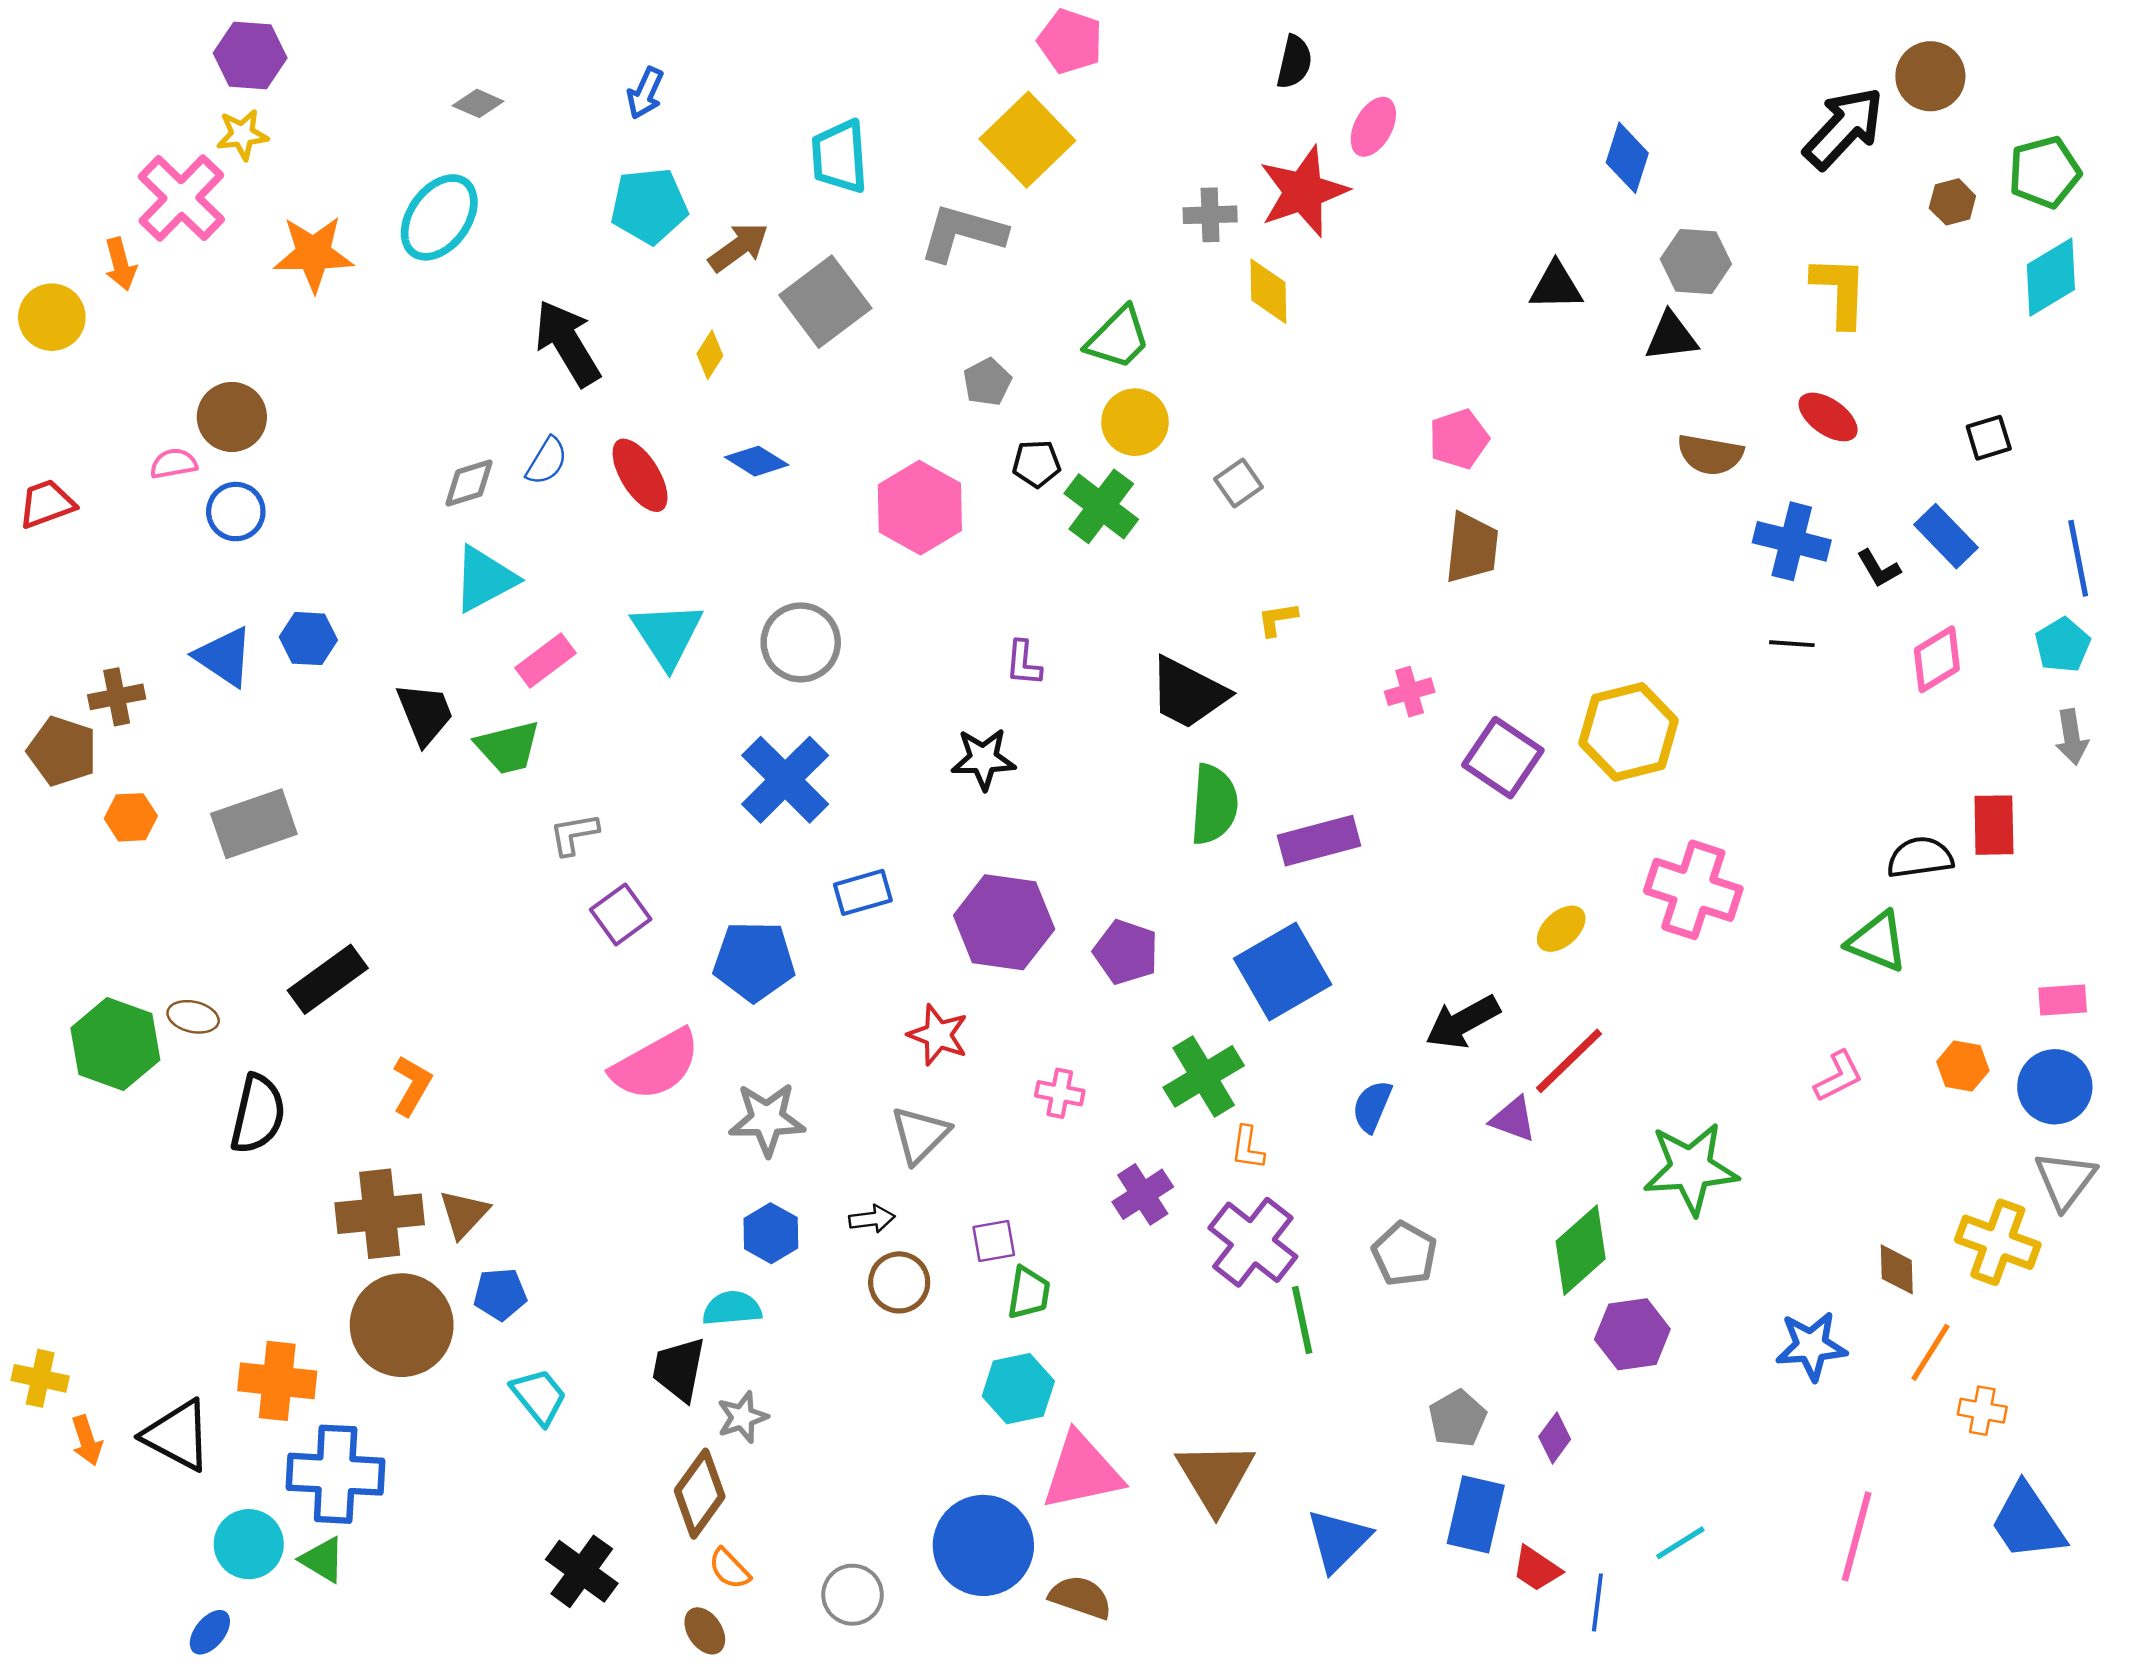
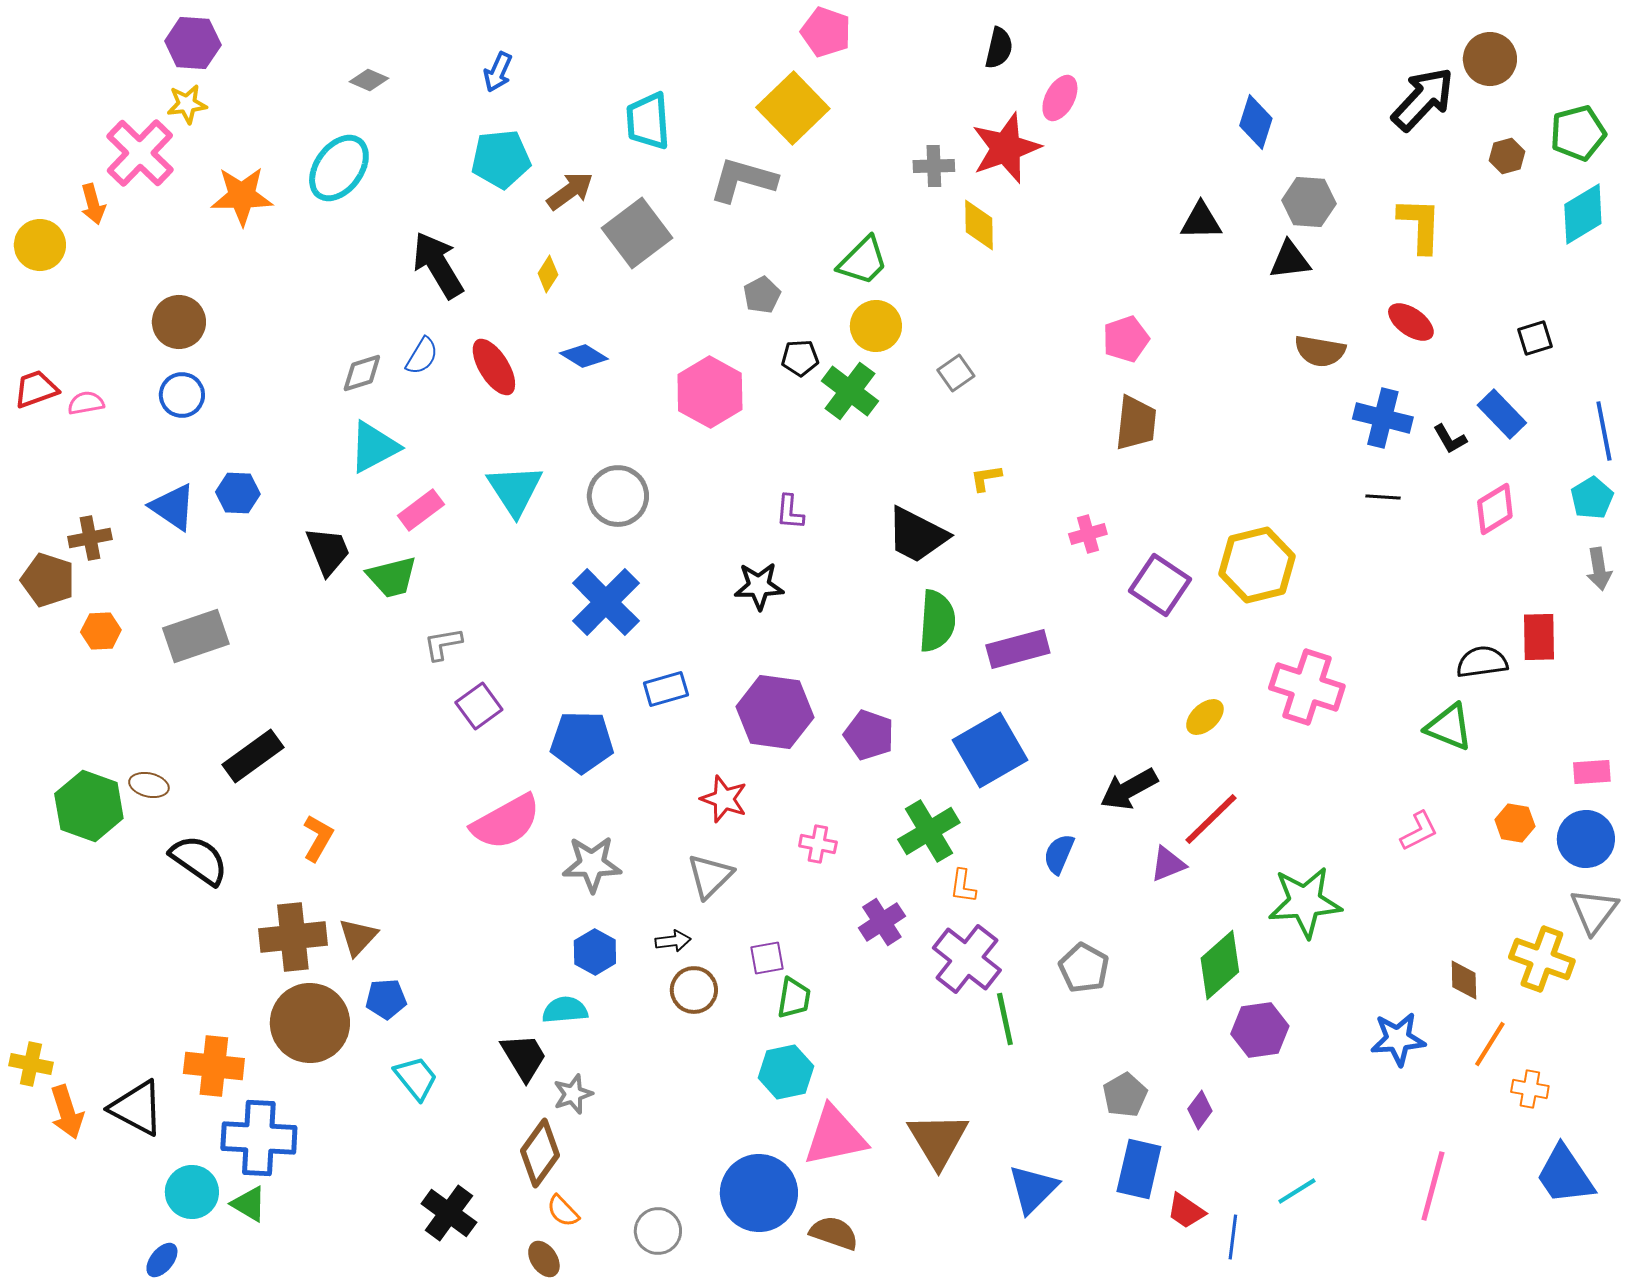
pink semicircle: (174, 464) -> (86, 403), moved
black semicircle: (258, 1114) -> (199, 860), turned -68
purple triangle: (1513, 1119) -> (1168, 864), turned -42
black trapezoid: (679, 1369) -> (524, 1057), turned 138
orange arrow: (87, 1440) -> (67, 1112), size x1.4

